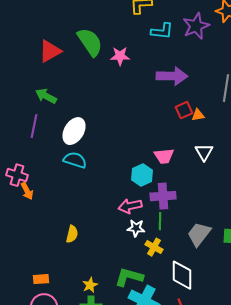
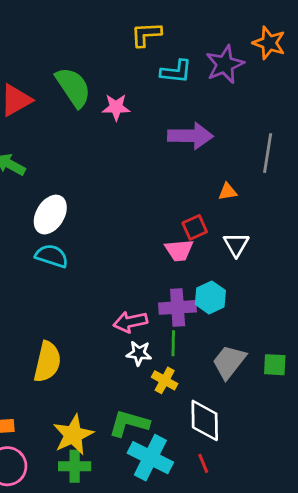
red square: (184, 110) -> (195, 227), moved
cyan hexagon: (142, 175) -> (210, 297), moved
yellow semicircle: (72, 234) -> (47, 362), size x1.6
yellow star: (90, 285) -> (73, 435), size x1.8

